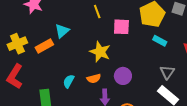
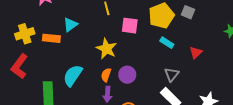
orange rectangle: (44, 46) -> (51, 38), turned 30
orange semicircle: (94, 78) -> (106, 75), moved, turned 120
cyan semicircle: (69, 81) -> (73, 75), size x1.6

